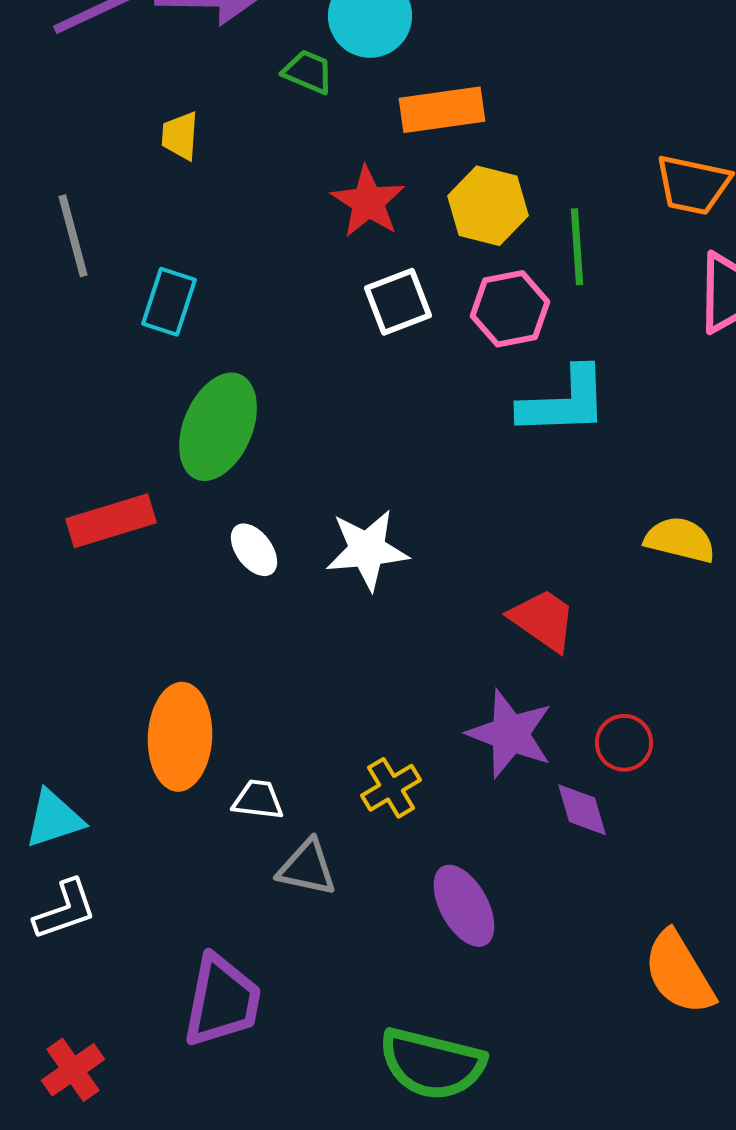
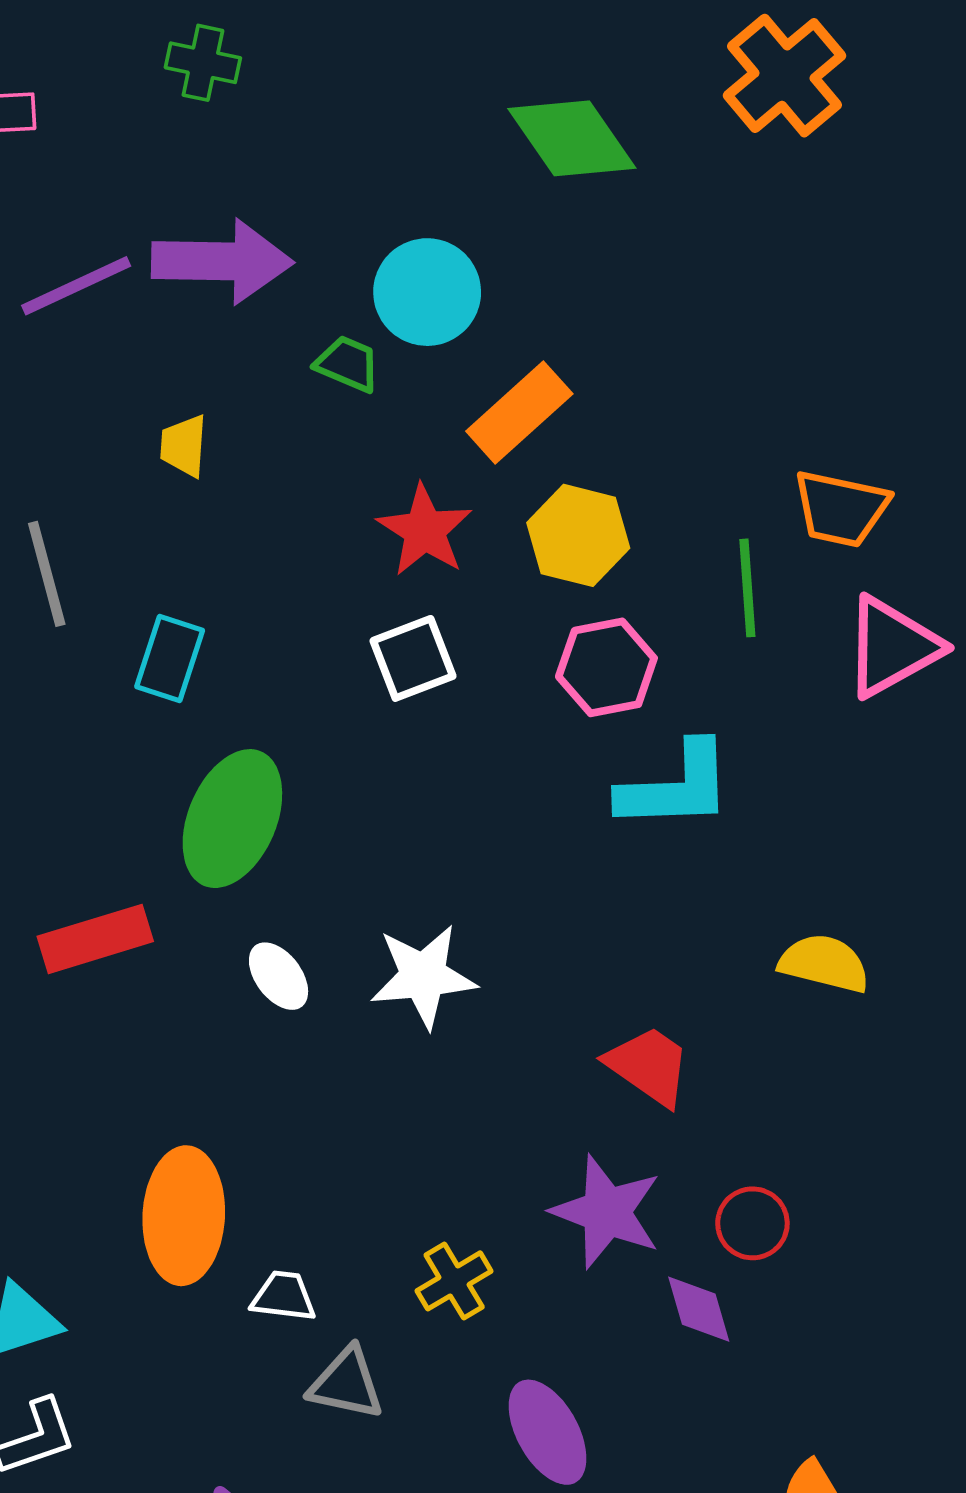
orange rectangle: (442, 110) -> (519, 412), turned -34
green line: (577, 247) -> (747, 588), moved
white square: (398, 302) -> (413, 658), moved

